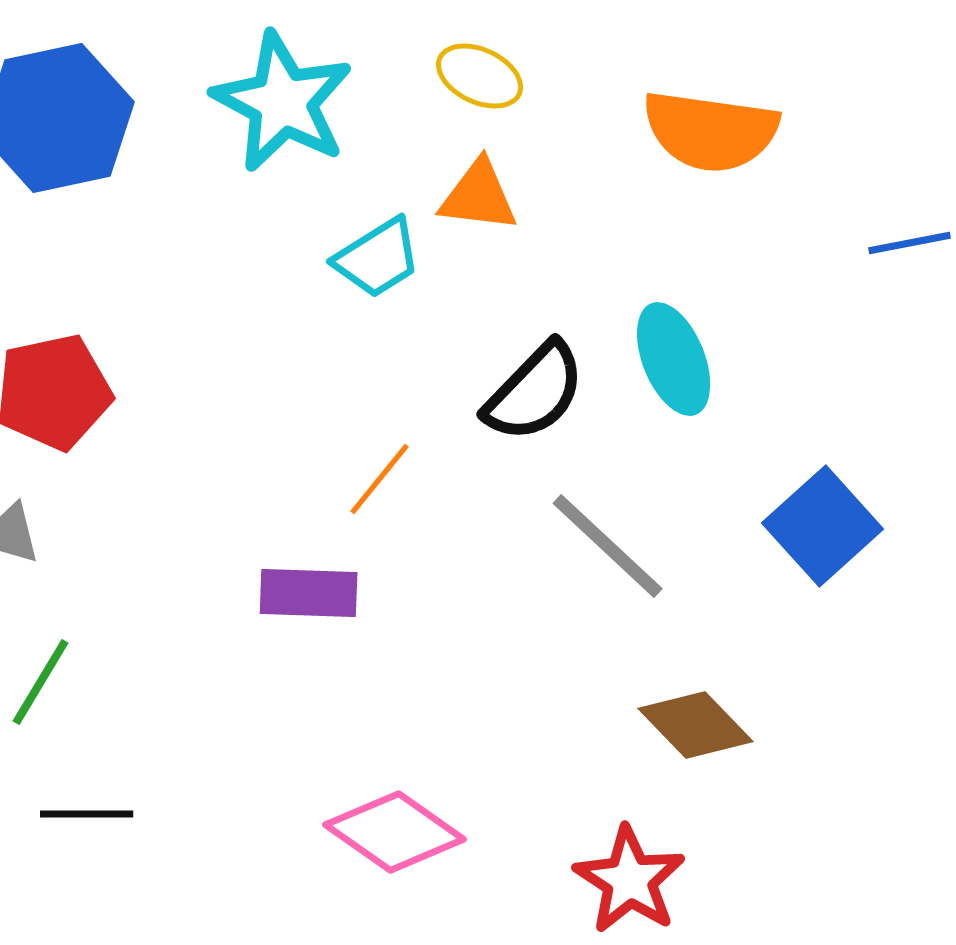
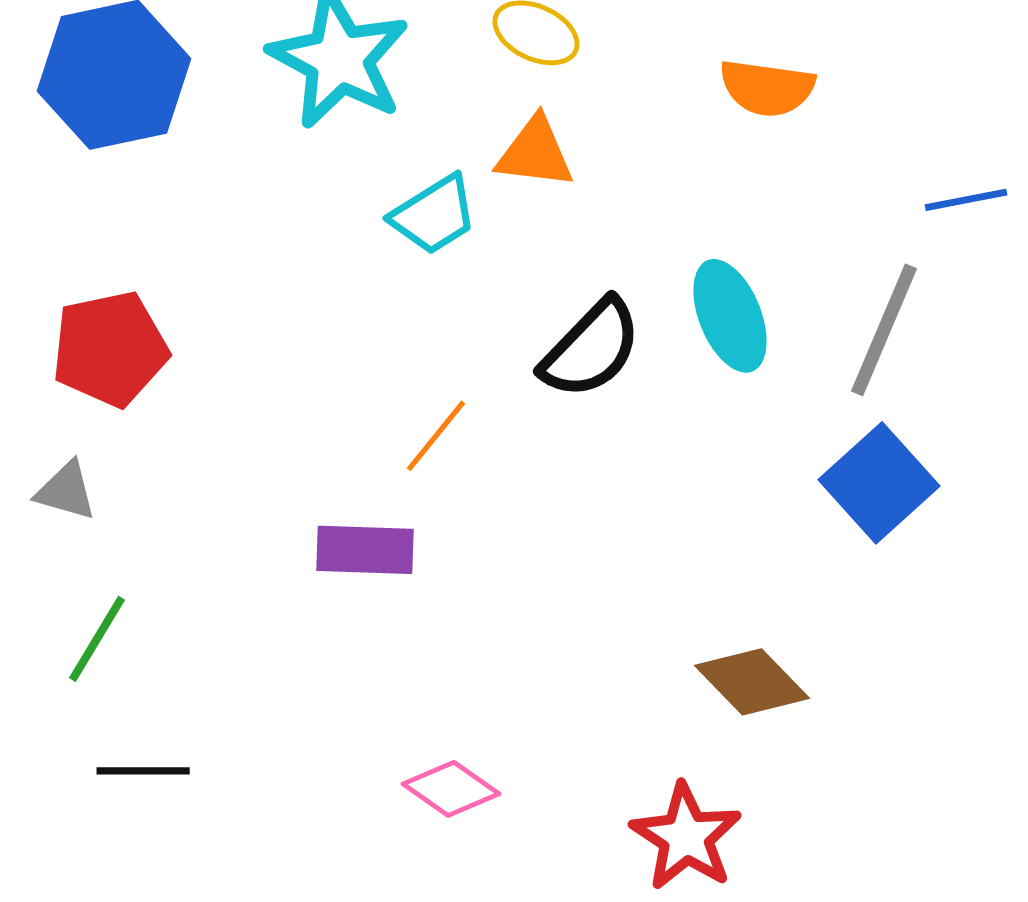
orange semicircle: (711, 131) -> (767, 88), size x0.7
gray line: (608, 546) -> (884, 330), moved, turned 70
pink diamond: (395, 832) -> (451, 789), size x0.7

